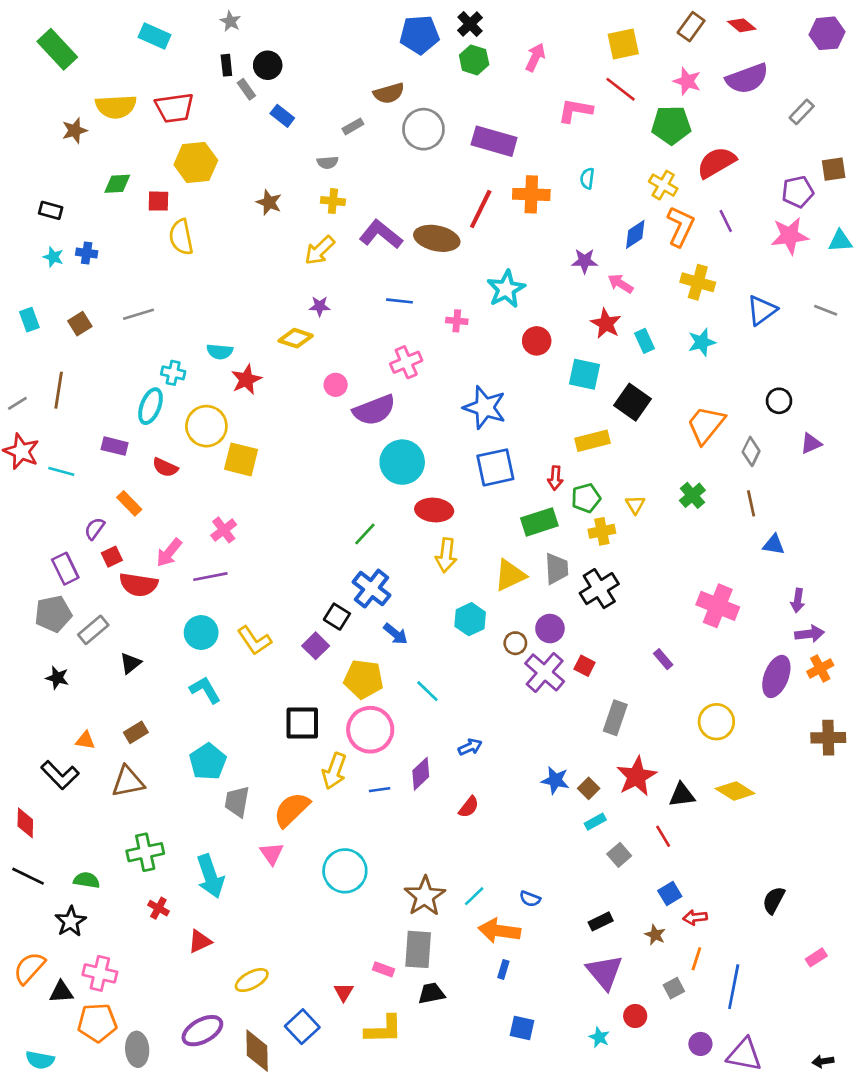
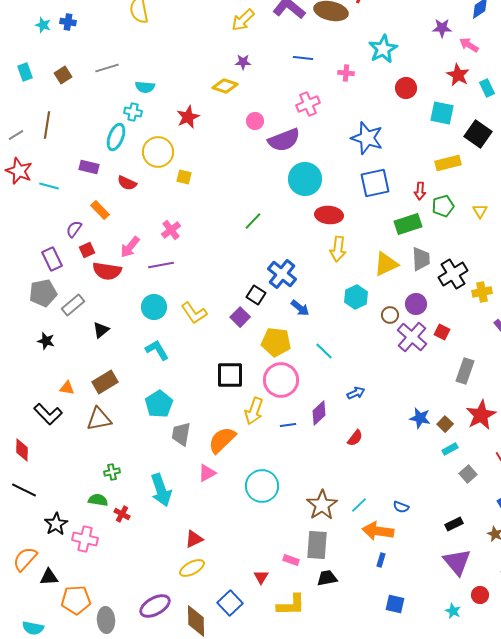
cyan semicircle: (220, 352) -> (145, 87), moved
yellow square: (241, 459) -> (184, 177), size x0.6
yellow cross: (602, 531) -> (482, 292), moved
green line: (365, 534) -> (253, 221), moved
brown rectangle: (136, 732) -> (105, 382), size x1.4
green cross: (145, 852) -> (112, 472), size x0.6
pink triangle: (272, 854) -> (207, 473), turned 36
green semicircle: (87, 880) -> (98, 500), moved
red triangle: (200, 941) -> (194, 539), moved
pink cross: (100, 973) -> (85, 539), moved

